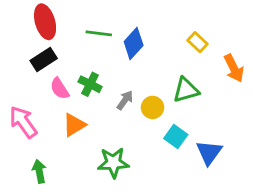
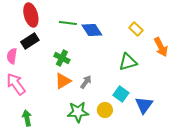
blue diamond: (134, 44) -> (92, 30), turned -75
pink semicircle: (60, 89) -> (12, 56), moved, turned 42
gray arrow: (125, 100) -> (86, 82), moved
yellow circle: (152, 107) -> (105, 110), moved
orange triangle: (74, 125) -> (63, 81), moved

